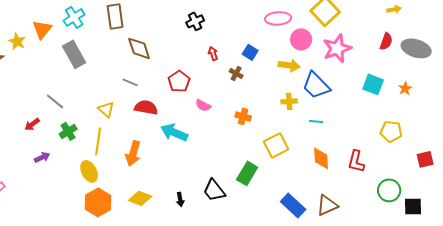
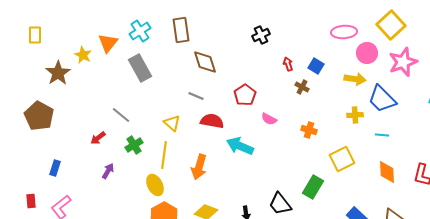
red arrow: (213, 53) -> (288, 64), moved
purple arrow: (42, 157) -> (108, 171), turned -35

